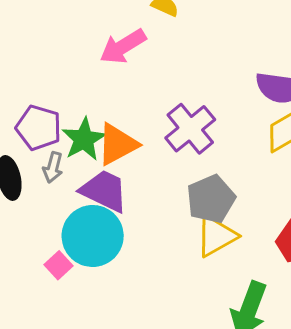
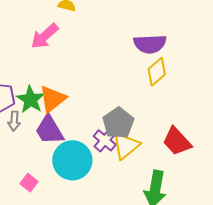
purple cross: (190, 129) -> (105, 140), moved, size x0.7
purple trapezoid: (104, 191) -> (49, 130), turned -136
cyan circle: (93, 236) -> (72, 160), moved

